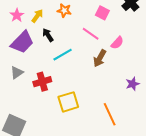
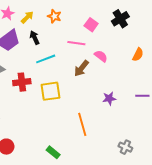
pink line: (91, 34) -> (76, 43), turned -36
pink semicircle: (117, 43) -> (101, 56), turned -104
yellow square: (68, 102) -> (50, 91), moved

